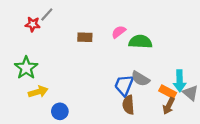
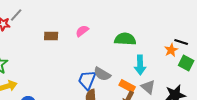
green semicircle: (140, 42) -> (125, 39), moved
cyan arrow: (180, 81) -> (140, 65), moved

